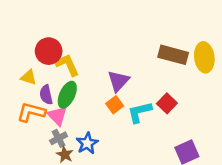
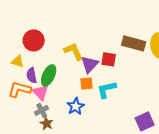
yellow L-shape: (67, 65) -> (74, 51), moved
red square: (167, 103) -> (109, 59), moved, turned -35
orange square: (115, 105) -> (87, 83), turned 32
blue star: (87, 143) -> (76, 106), moved

